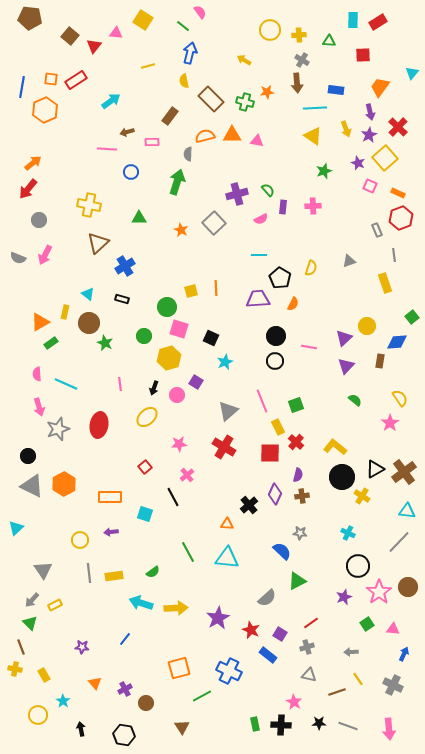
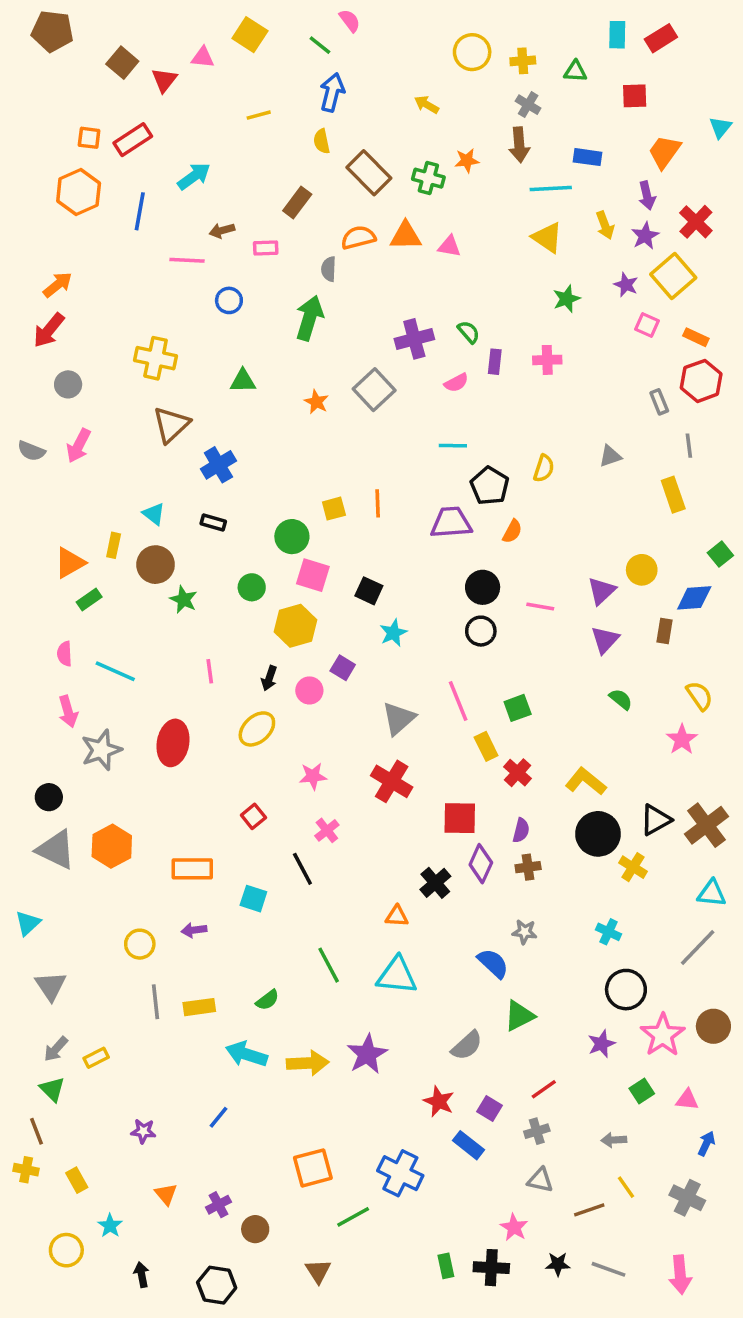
blue line: (22, 87) -> (140, 211), moved
red square: (270, 453) -> (460, 818), moved
gray triangle: (43, 570) -> (51, 986), moved
purple star: (218, 618) -> (367, 1054), moved

